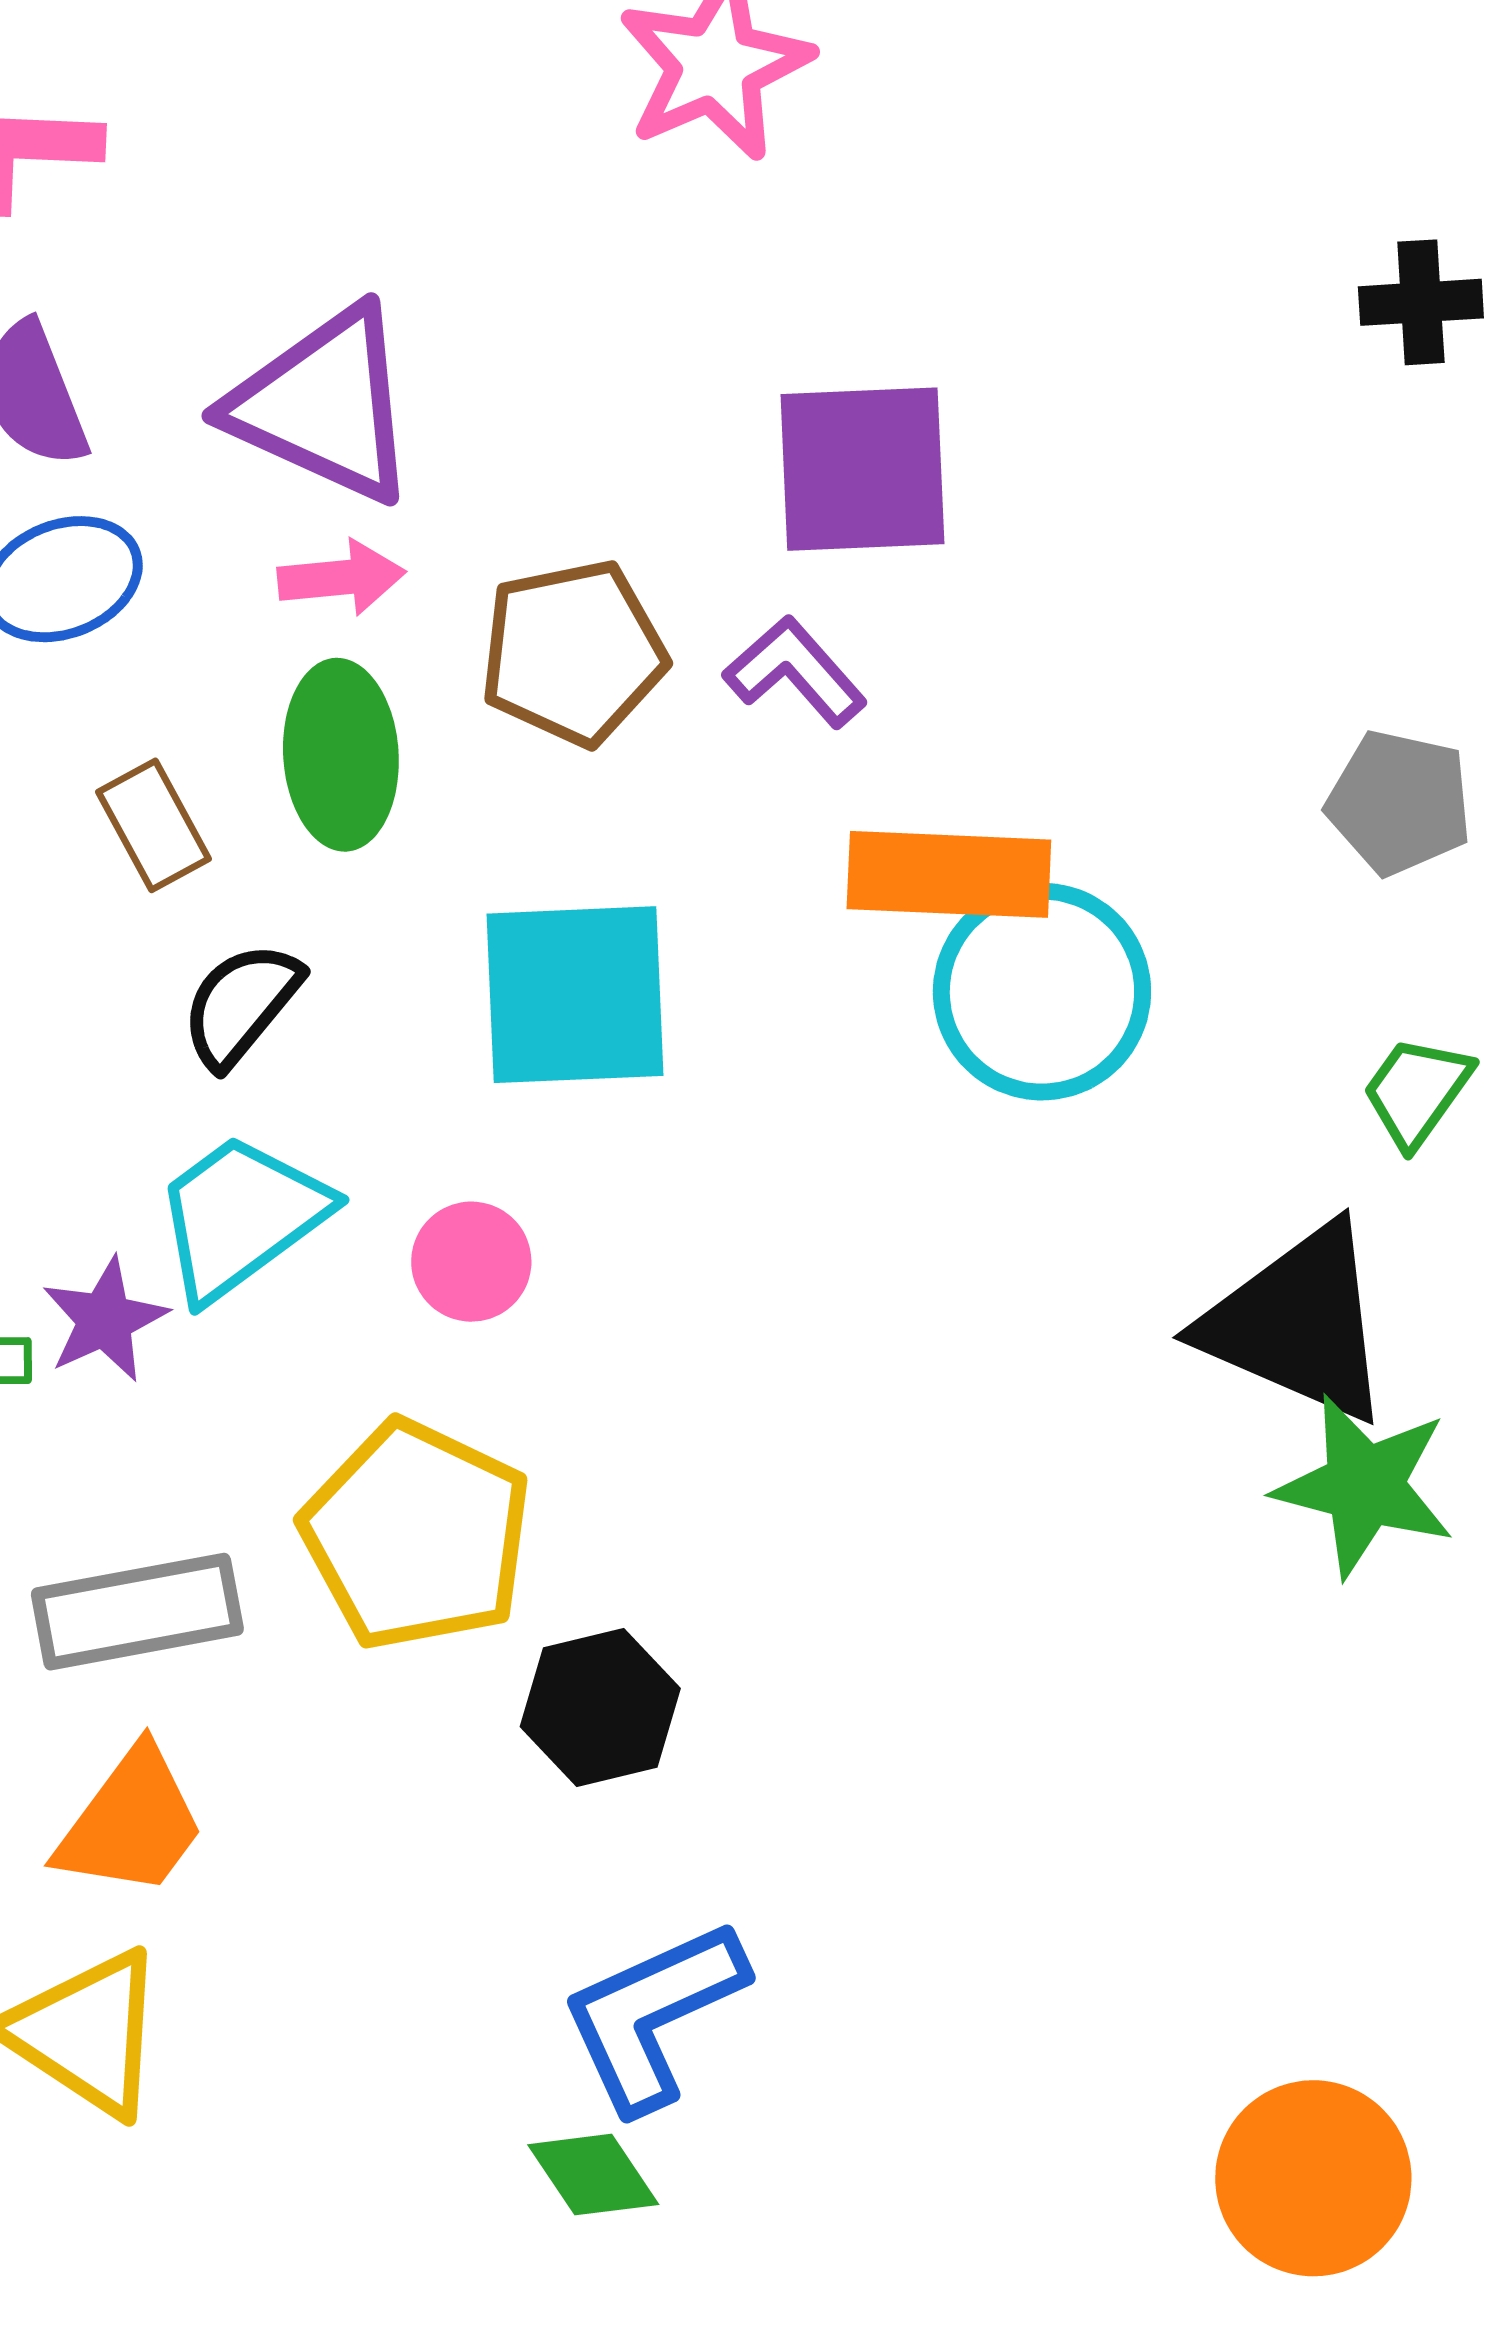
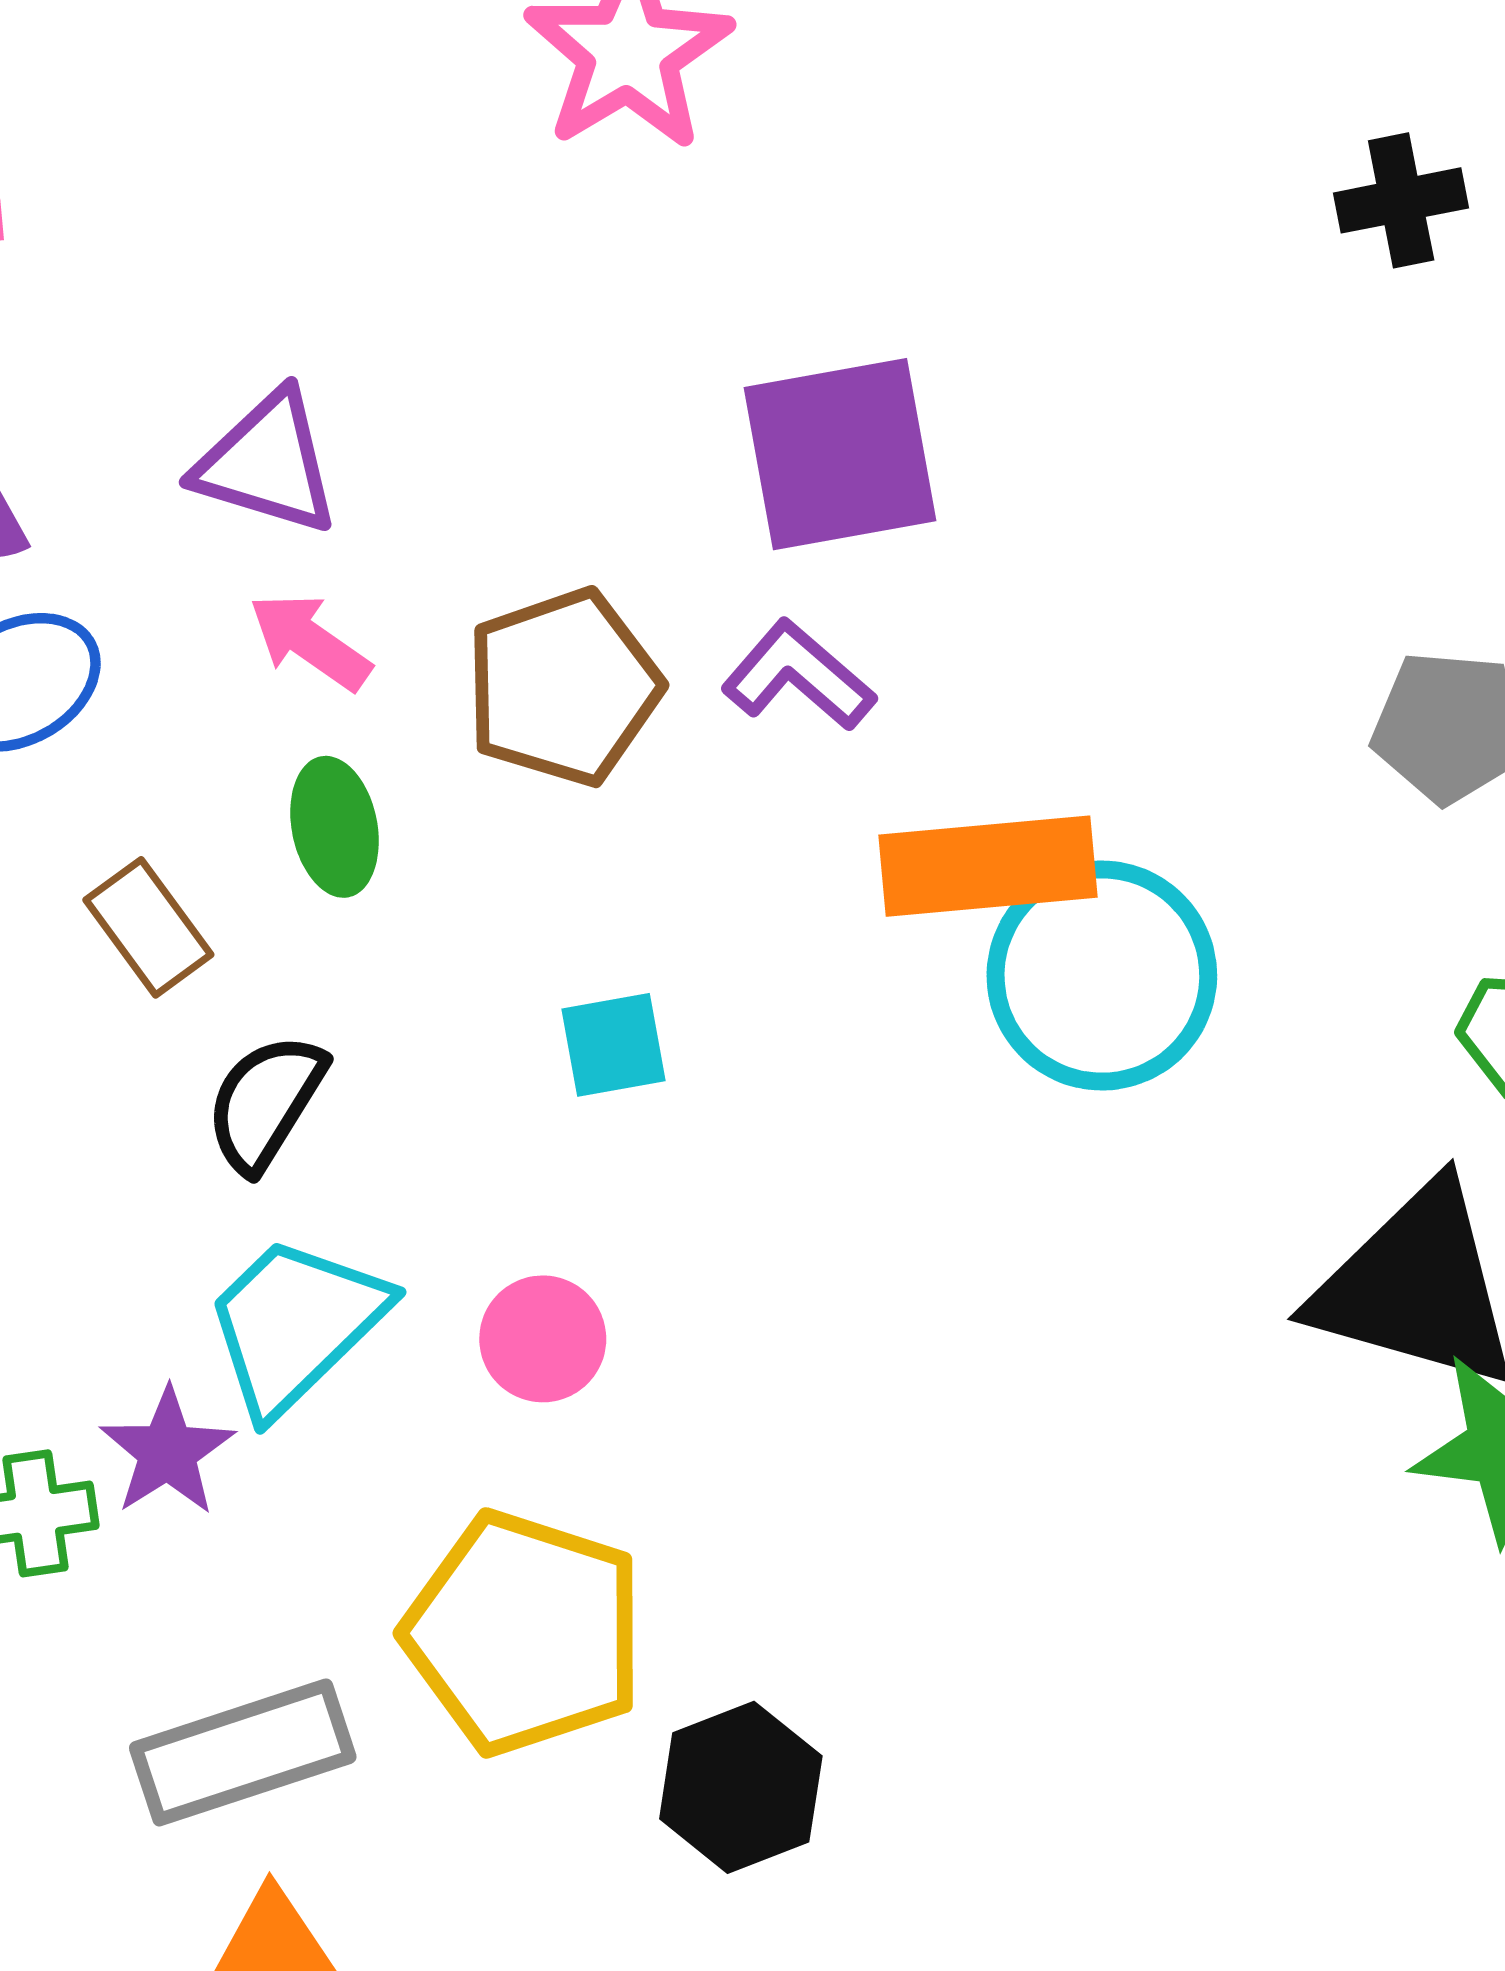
purple triangle: (324, 405) -> (267, 463), size x0.7
pink arrow: (341, 578) -> (310, 641), turned -132
green ellipse: (341, 755) -> (335, 827), size x0.7
cyan square: (575, 995) -> (614, 1045), size x0.5

